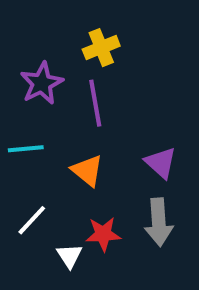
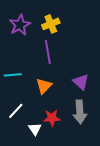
purple star: (42, 83) -> (20, 25), moved
orange triangle: (87, 171) -> (44, 86), turned 36

